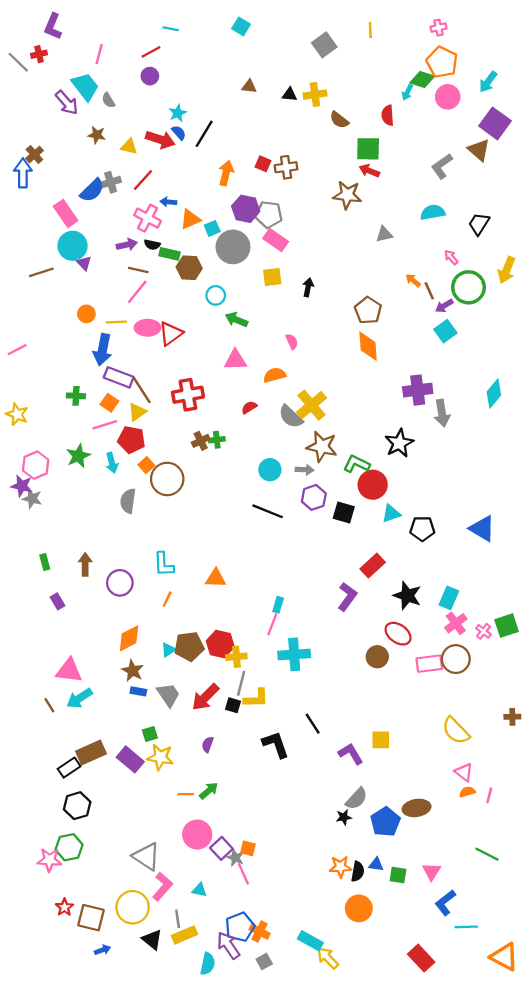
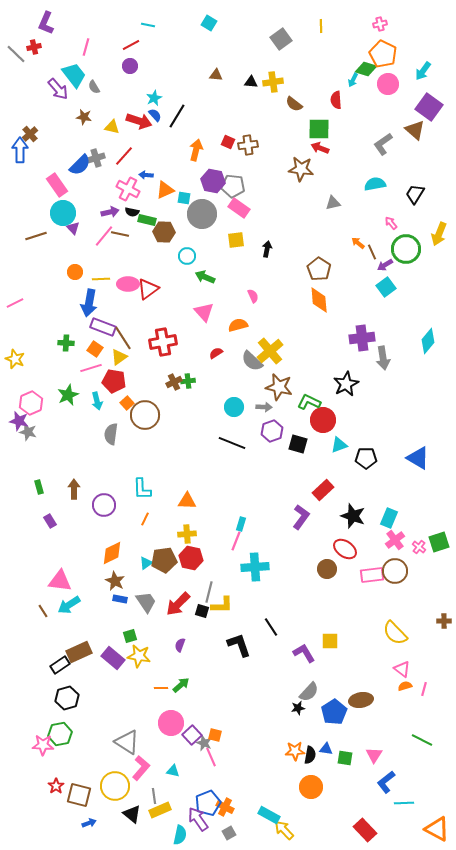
cyan square: (212, 228) -> (184, 198), turned 32
pink line: (137, 292) -> (104, 236), moved
pink triangle: (235, 360) -> (204, 312), turned 50
yellow cross: (236, 657) -> (187, 534), moved

